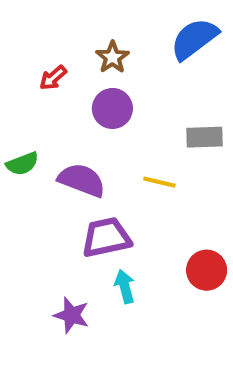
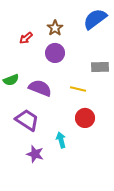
purple trapezoid: (106, 237) -> (27, 120), moved, turned 45
red circle: (207, 270) -> (85, 118), moved

